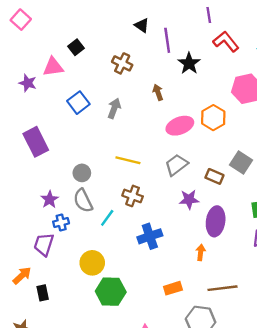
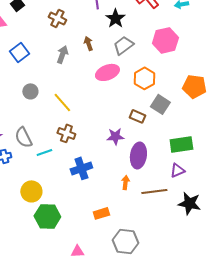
gray arrow: (114, 108) -> (62, 54), moved
orange hexagon: (213, 118) -> (144, 78), moved
yellow line: (128, 160) -> (62, 102), turned 35
gray trapezoid: (176, 165) -> (123, 45), moved
gray circle: (82, 173) -> (30, 91), moved
cyan line: (107, 218) -> (44, 152), turned 35
brown line: (222, 288) -> (154, 191), moved

